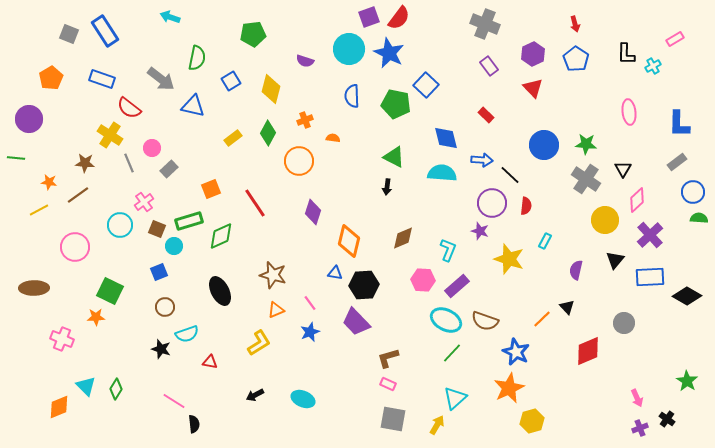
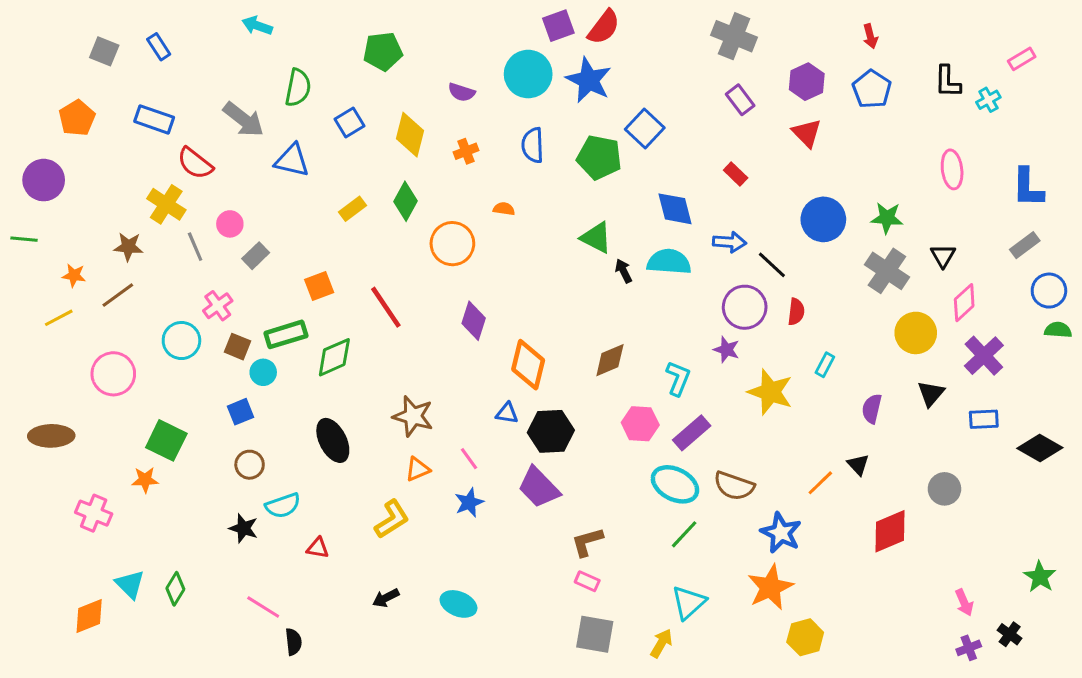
blue rectangle: (105, 31) -> (159, 47), size x0.6
orange cross: (305, 120) -> (466, 151), moved
black arrow: (387, 187) -> (624, 271), moved, turned 147
blue rectangle: (650, 277) -> (984, 419), size x0.7

